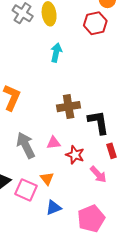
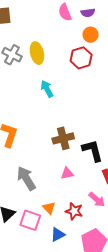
cyan arrow: (56, 53) -> (47, 89), turned -36
pink triangle: (53, 143) -> (67, 173), moved
red star: (75, 155) -> (74, 211), moved

